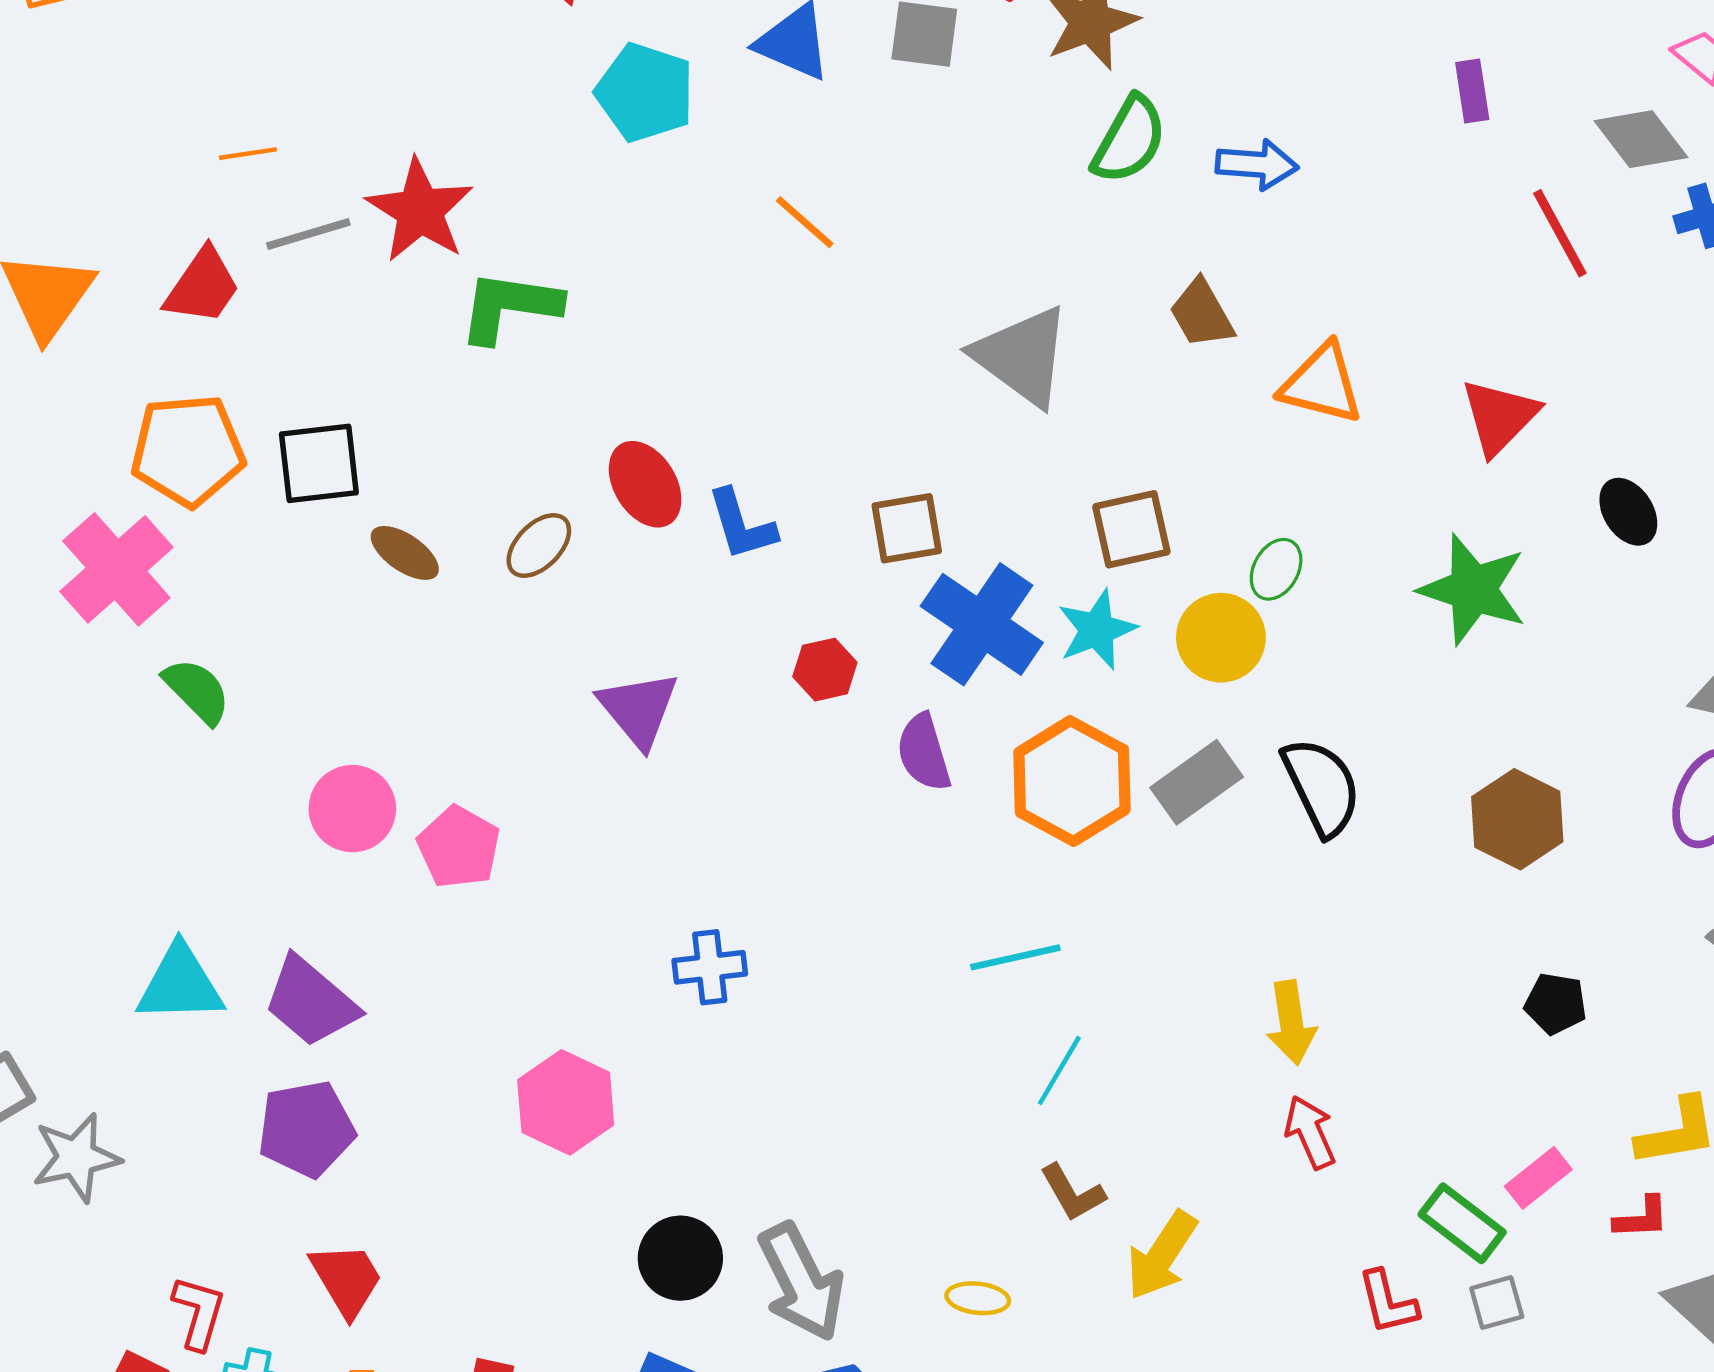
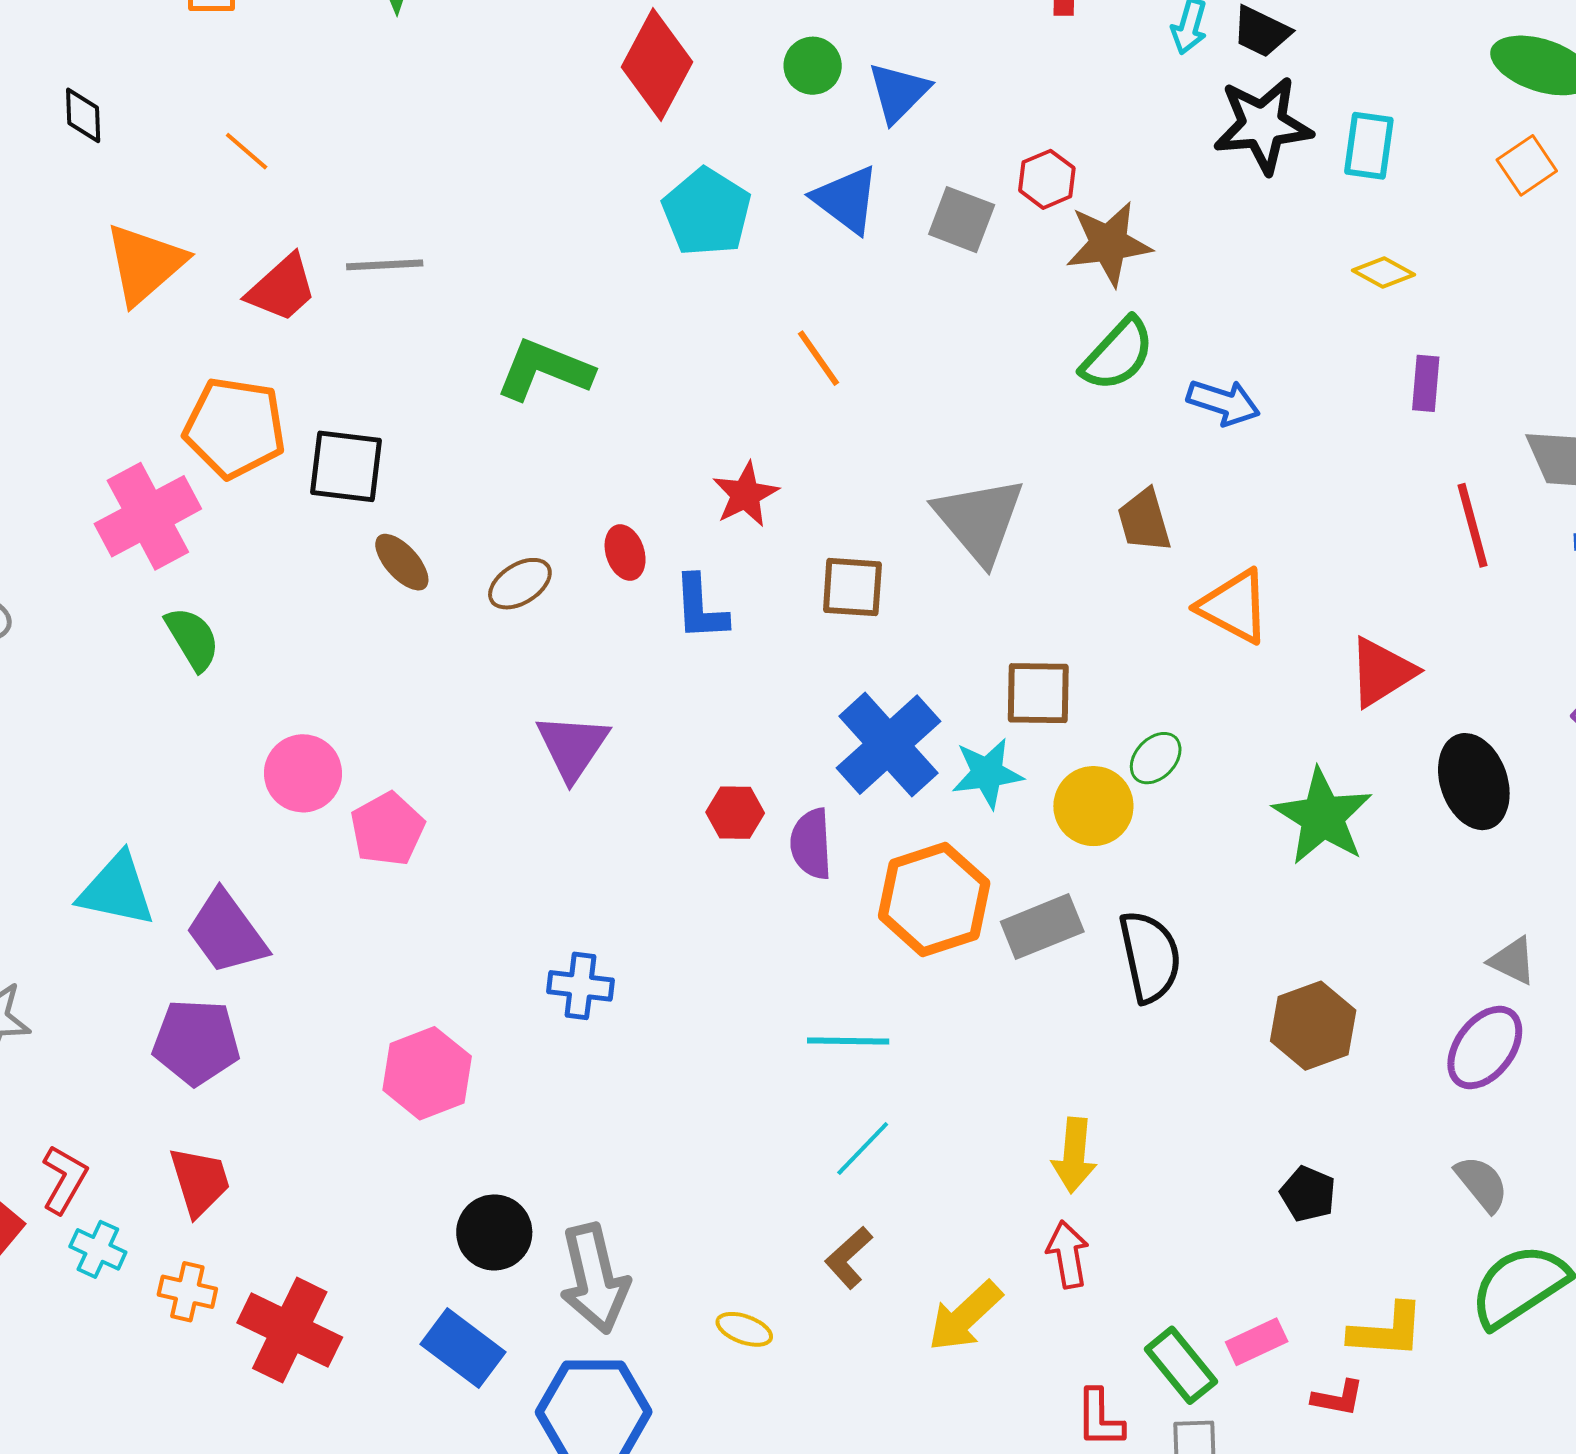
orange line: (248, 154) -> (247, 151), moved, turned 36
red star: (420, 210) -> (745, 494), moved, size x0.7
red ellipse: (645, 484) -> (625, 553), size x0.7
black ellipse: (1628, 512) -> (1474, 782), size x1.5
brown square: (907, 528) -> (852, 587), moved
red hexagon: (825, 670) -> (735, 813), moved
brown L-shape: (1073, 1193) -> (849, 1258), turned 64
yellow arrow: (1162, 1255) -> (965, 1316), moved

